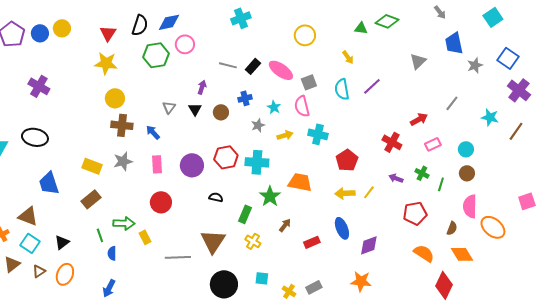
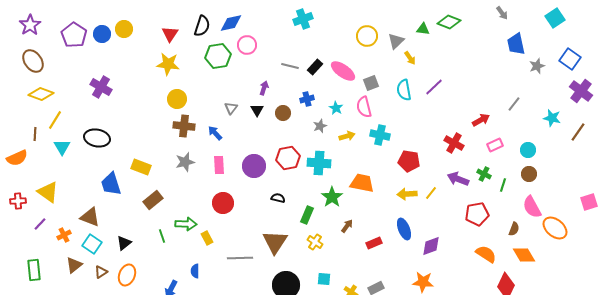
gray triangle: (418, 61) -> (396, 41), moved
red pentagon: (347, 160) -> (409, 161), turned -30
yellow rectangle: (92, 166) -> (141, 167), moved
purple arrow: (396, 178) -> (458, 179), size x1.5
pink semicircle: (470, 206) -> (532, 207), turned -30
blue semicircle: (112, 253) -> (195, 271), moved

